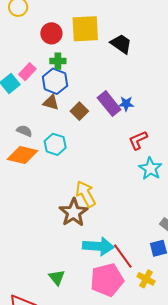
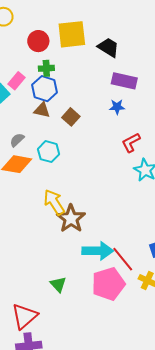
purple rectangle: (109, 104) -> (124, 81), moved, turned -35
gray semicircle: (24, 131) -> (17, 140), turned -63
yellow arrow: (86, 194) -> (54, 202), moved

